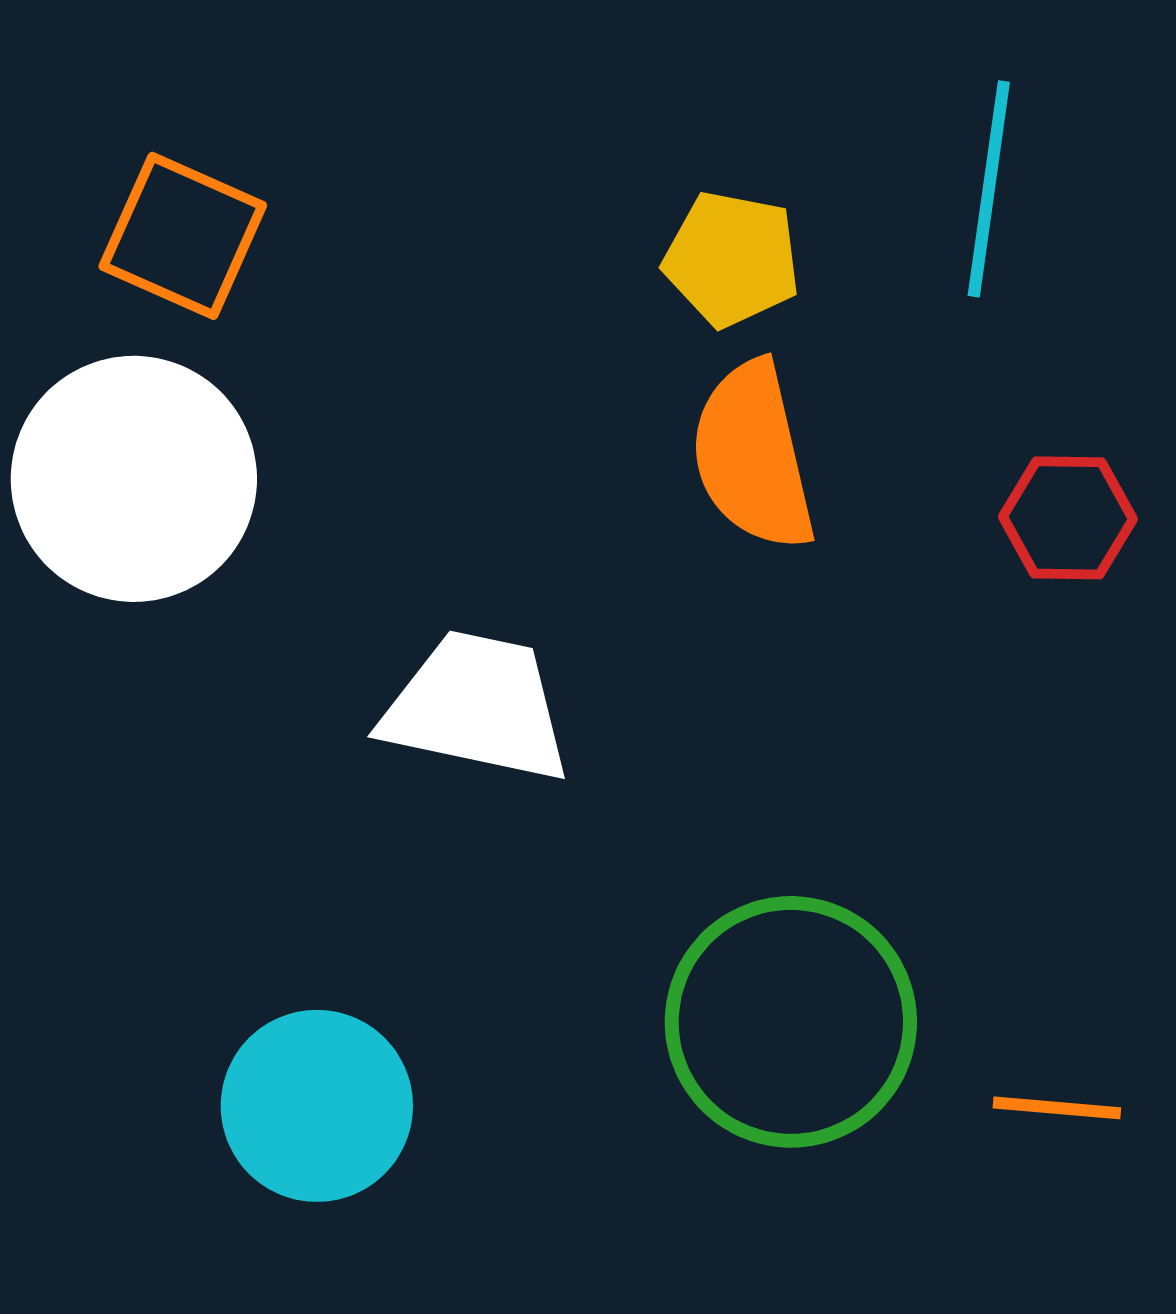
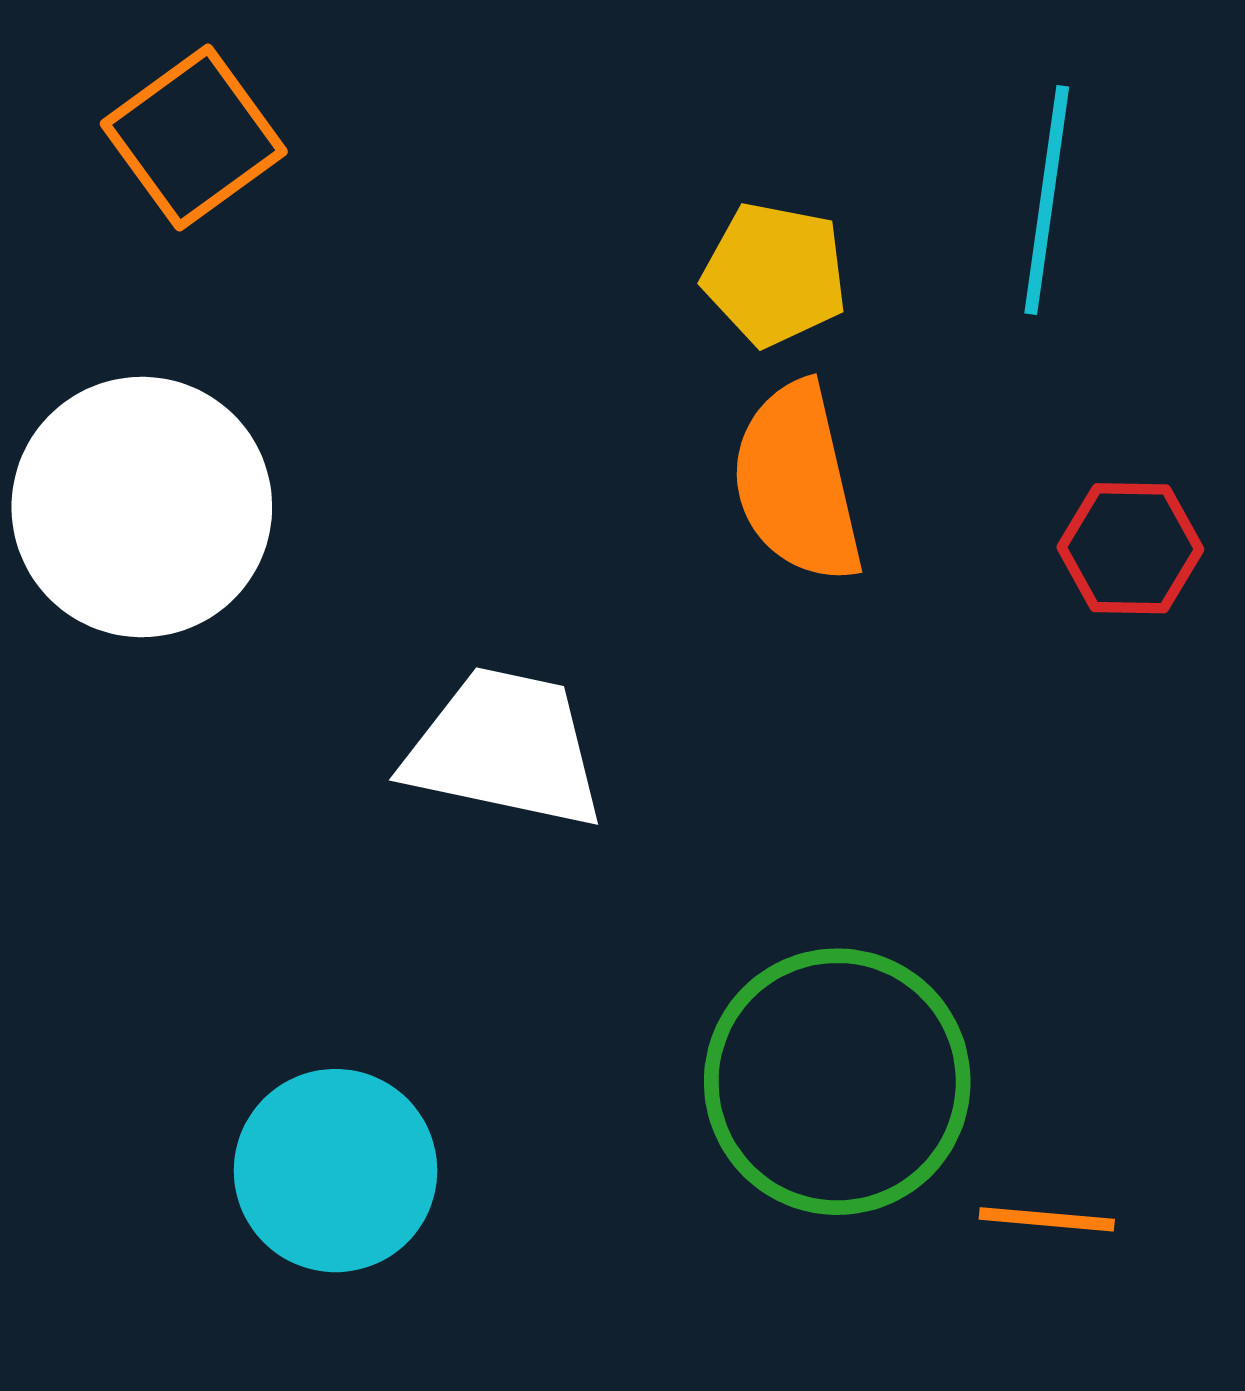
orange square: (183, 236) -> (194, 138), moved, turned 30
orange line: (1057, 1108) -> (1047, 1219), moved

